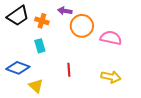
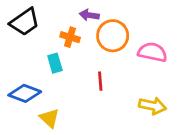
orange cross: (42, 21) -> (70, 37), moved
red line: (69, 70) -> (100, 81), moved

